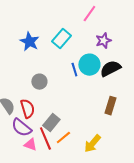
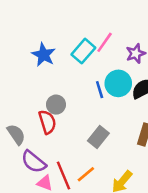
pink line: (89, 14) -> (105, 42), moved
red semicircle: (27, 109) -> (47, 122), moved
gray rectangle: (51, 123) -> (98, 137), moved

